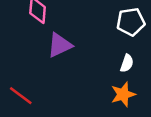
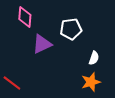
white pentagon: (131, 22) -> (71, 29), moved

